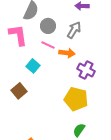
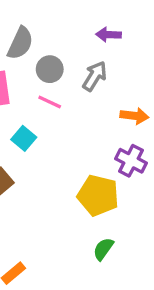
orange arrow: (67, 53) -> (134, 116), moved
purple cross: (86, 70) -> (131, 161), moved

